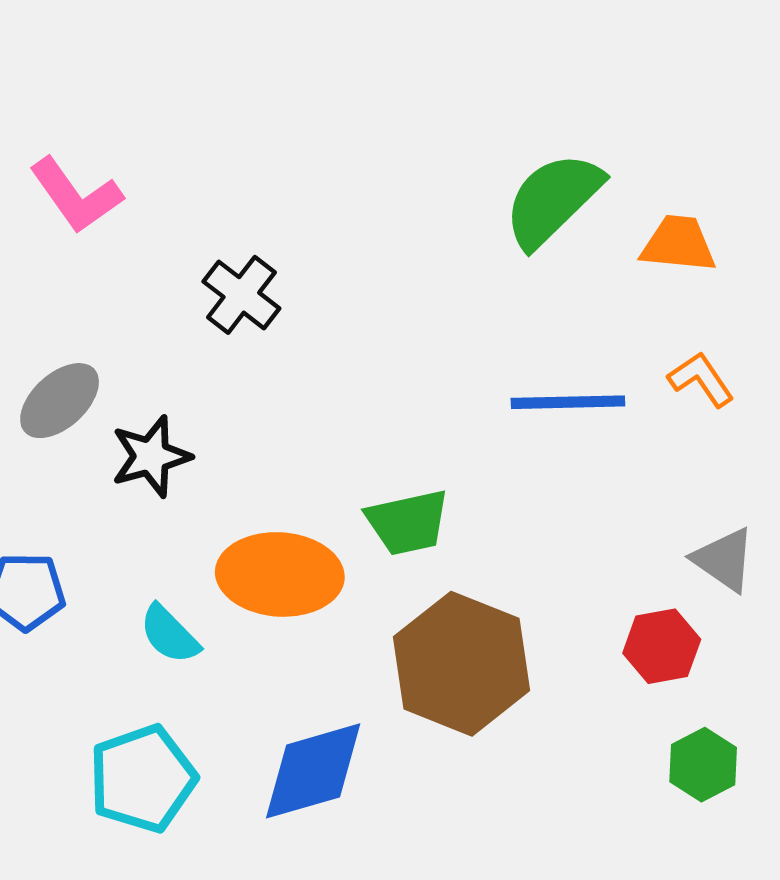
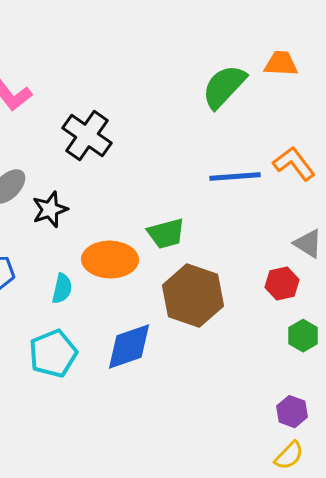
orange trapezoid: (678, 244) -> (281, 64), moved
black cross: (241, 295) -> (87, 136), size x1.4
orange L-shape: (701, 379) -> (294, 164), size x1.4
cyan semicircle: (169, 634) -> (62, 289), turned -120

